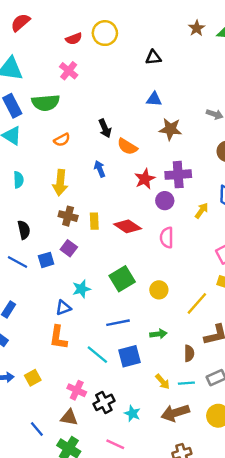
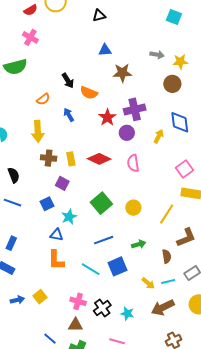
orange semicircle: (62, 140) -> (43, 99), moved
purple square: (69, 248) -> (62, 183), moved
blue square: (46, 260) -> (47, 204), moved
blue triangle: (63, 308) -> (56, 235), turned 40

